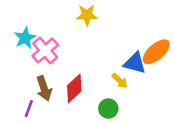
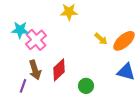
cyan star: (25, 38) -> (20, 30), turned 30
blue triangle: (135, 63) -> (126, 72), moved
yellow arrow: (120, 81) -> (101, 39), moved

